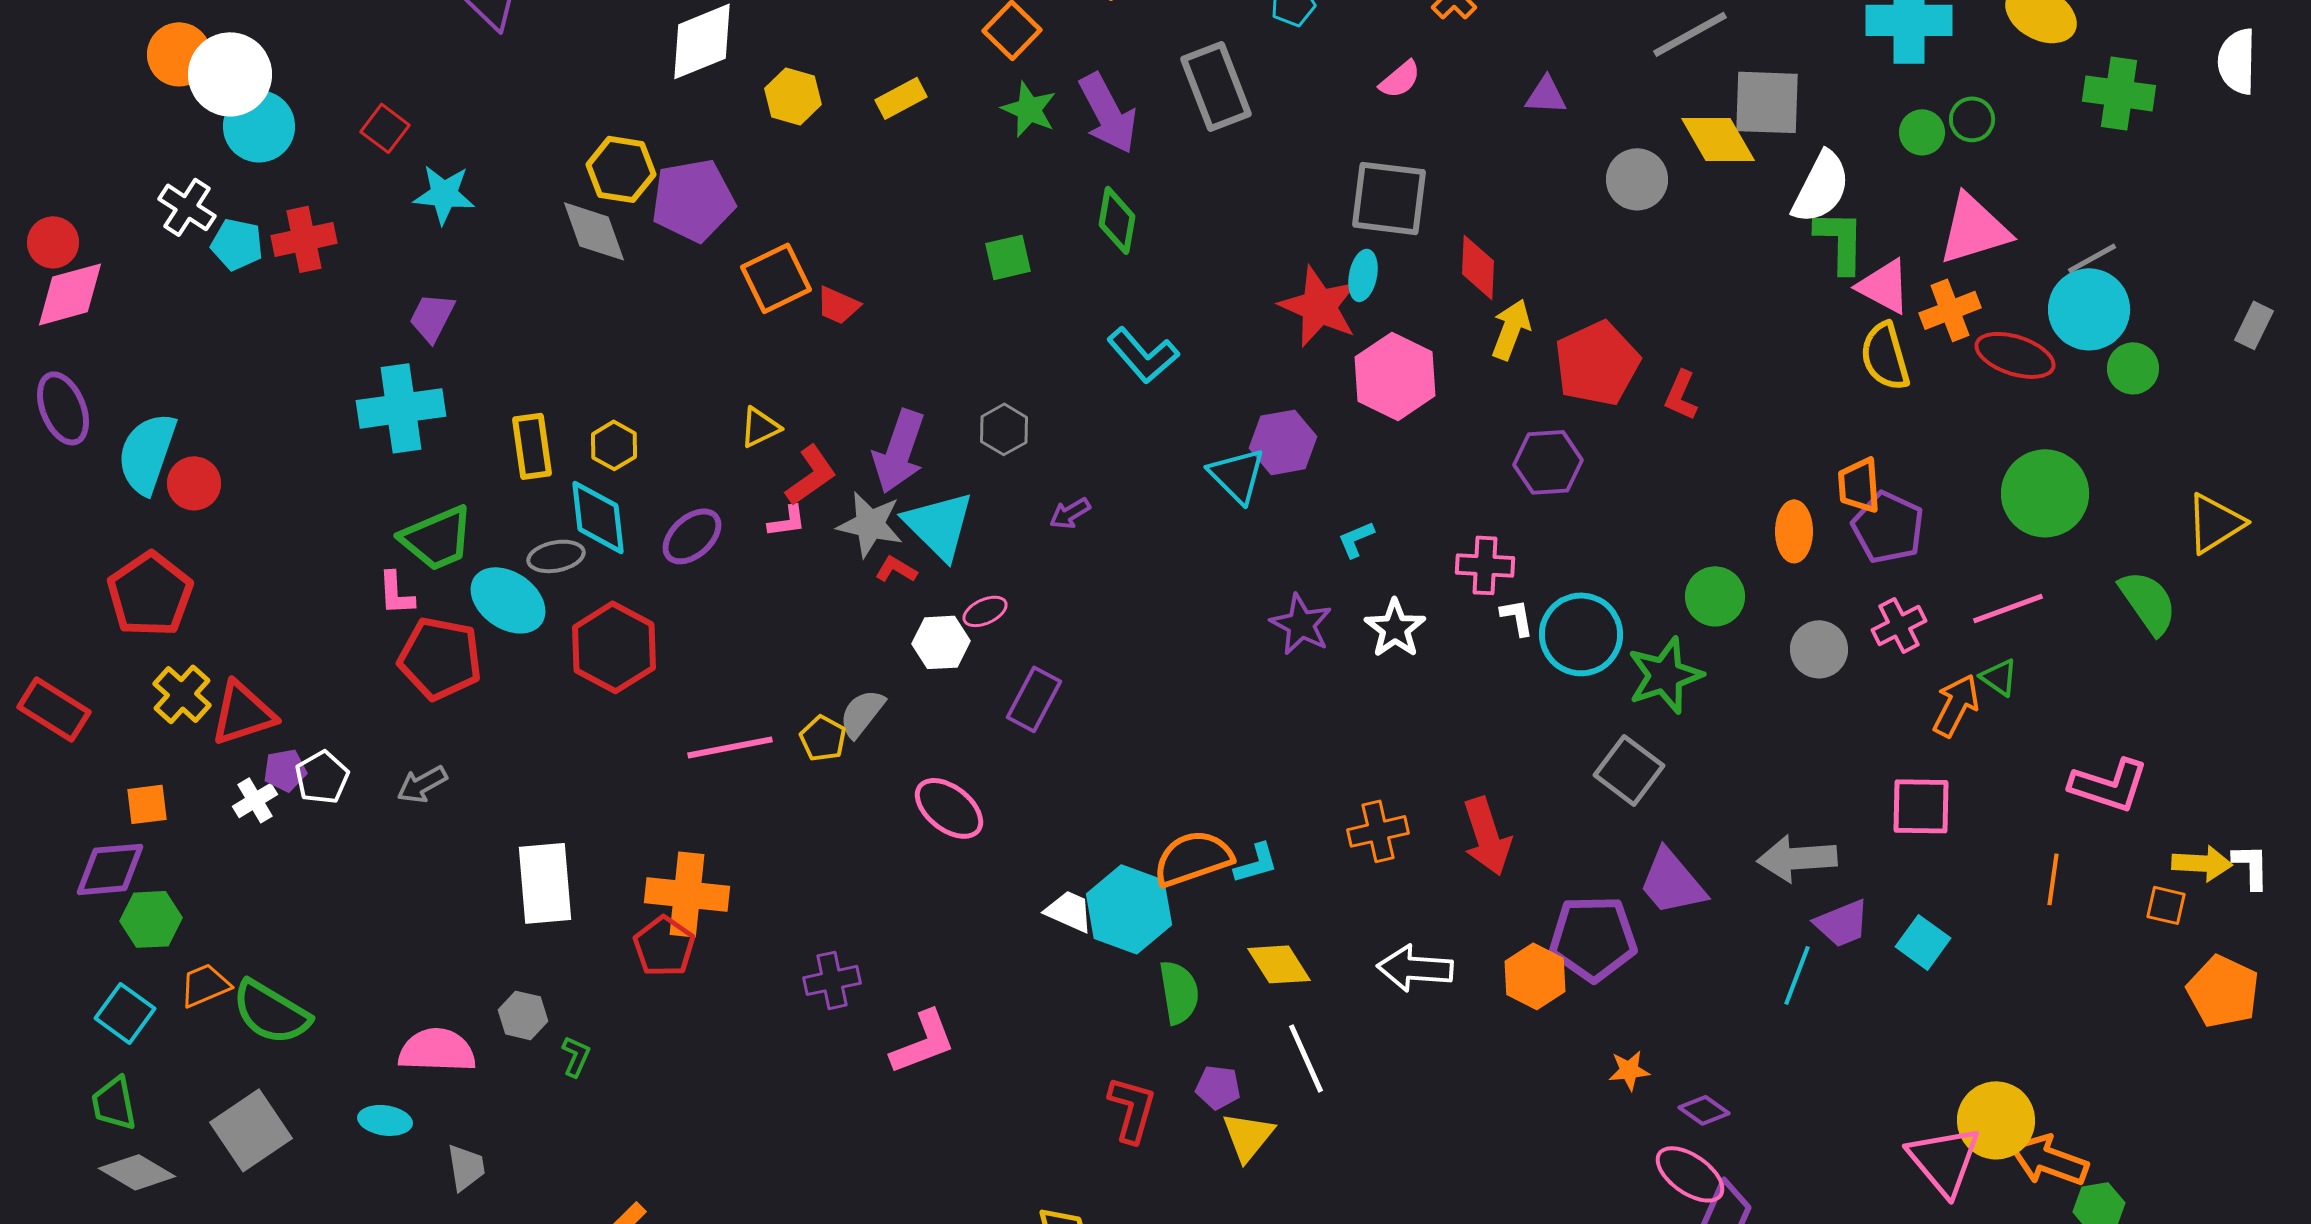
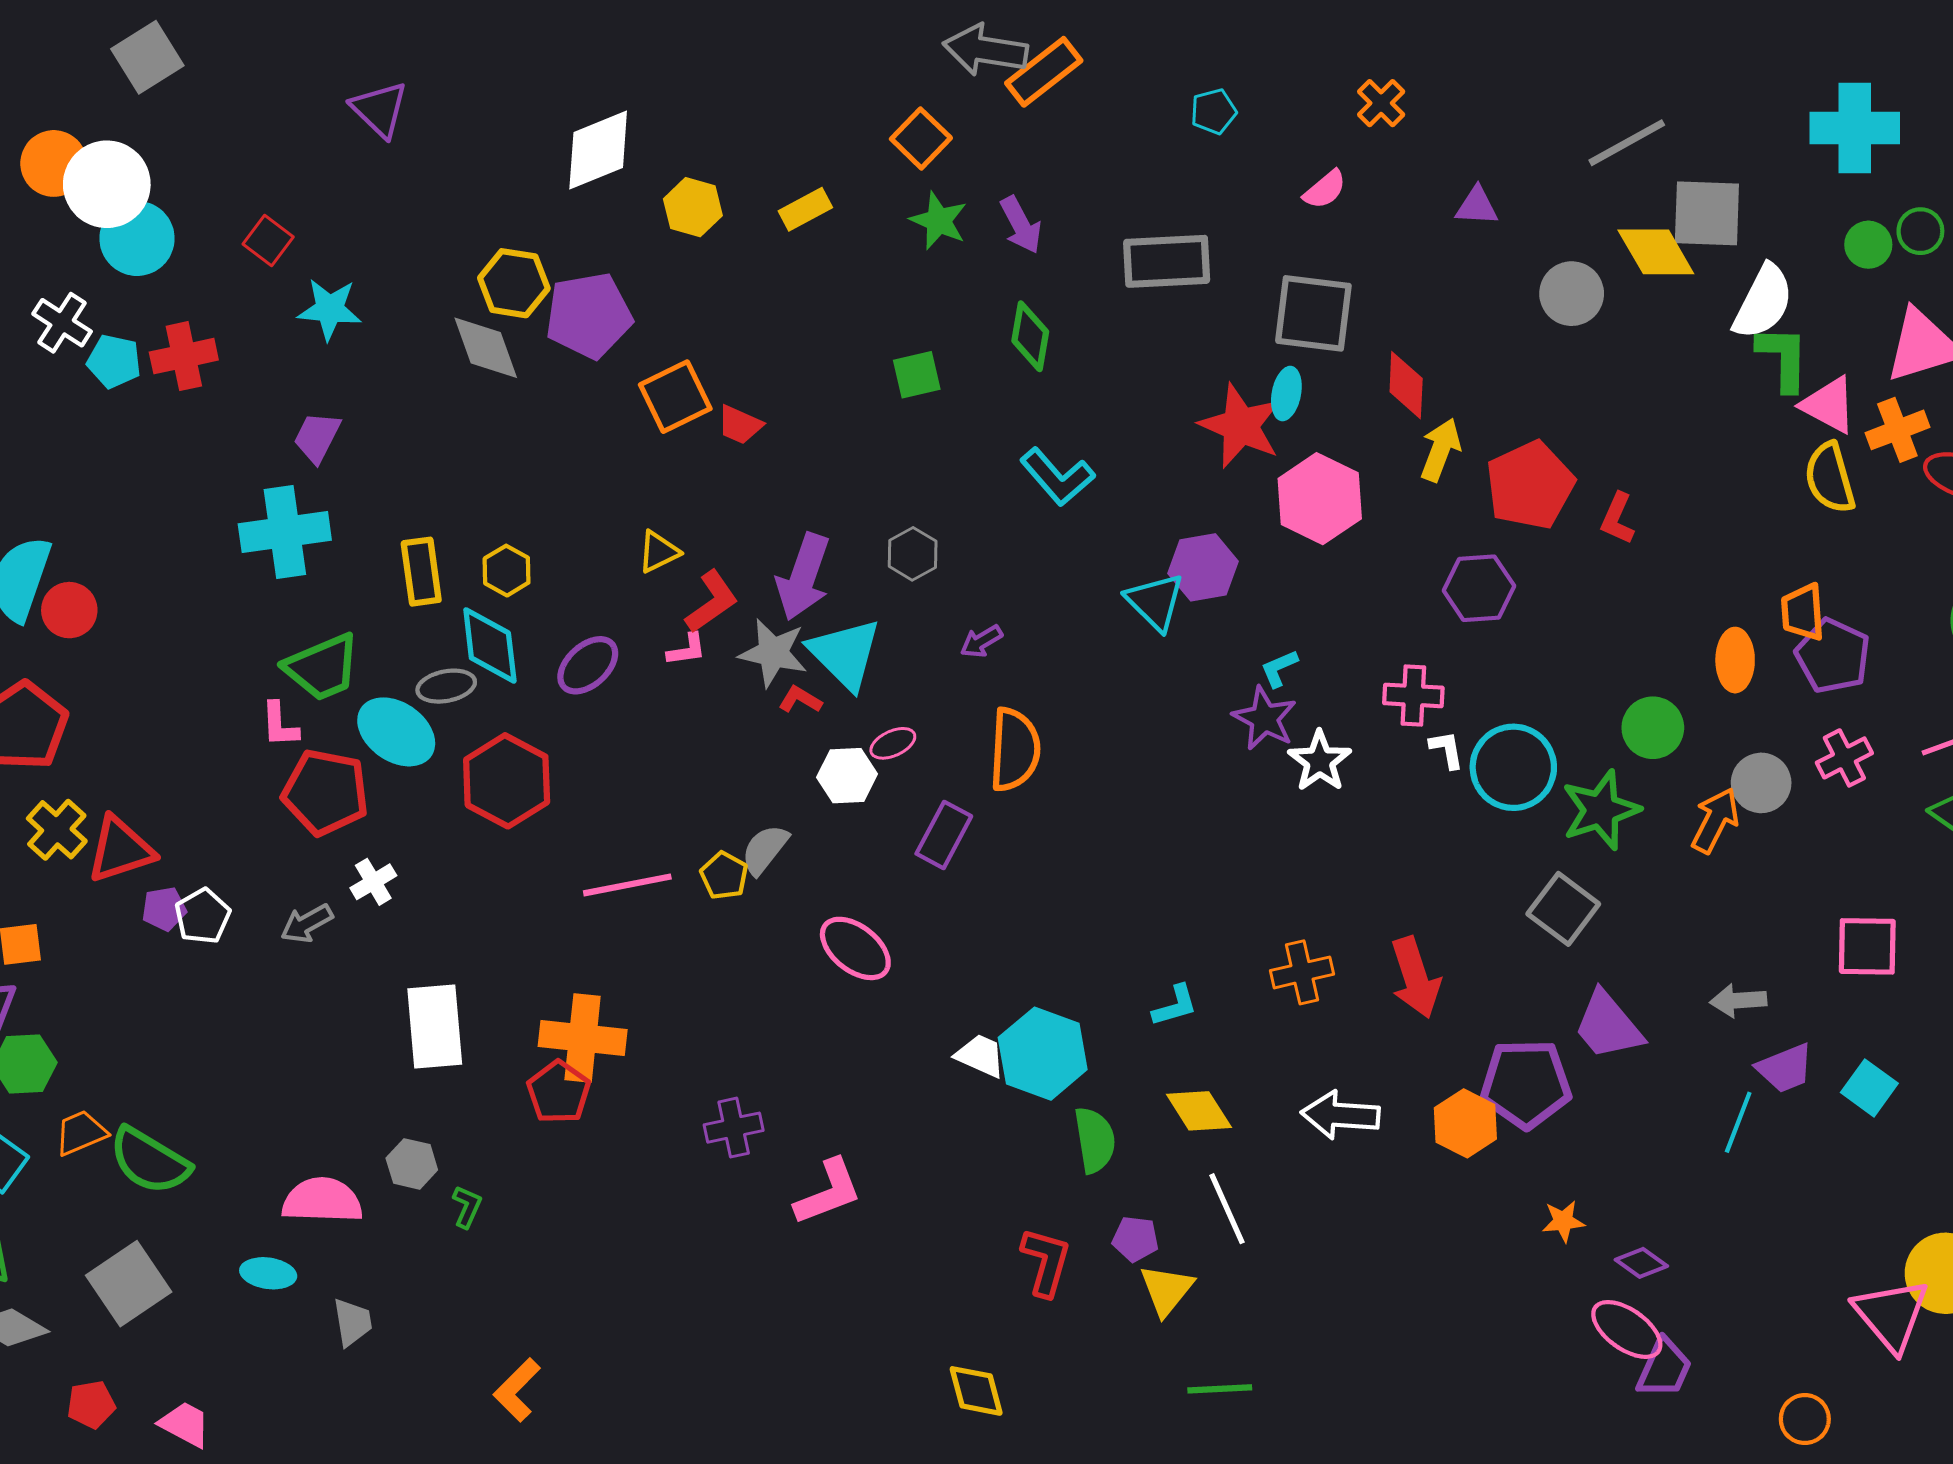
gray rectangle: (1216, 86) -> (1167, 261), moved, turned -72
purple arrow: (1108, 113) -> (1021, 225), size x0.7
purple star: (1301, 624) -> (1264, 718), moved
orange arrow: (1956, 705) -> (1715, 820), moved
white cross: (255, 800) -> (373, 882), moved
orange semicircle: (1193, 858) -> (1015, 750), moved, turned 112
gray arrow: (1797, 858) -> (1738, 1000), size x0.7

